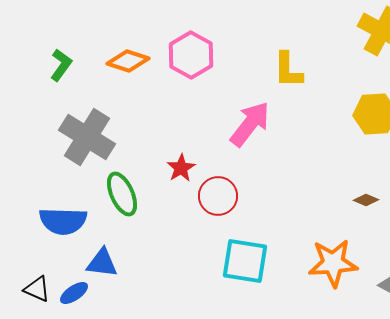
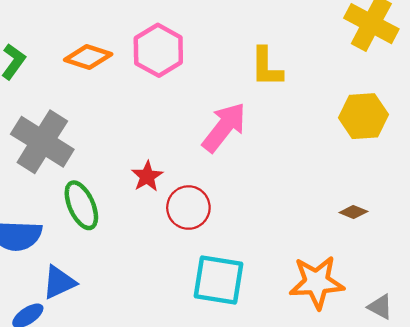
blue triangle: (102, 263) -> (59, 282), turned -32

